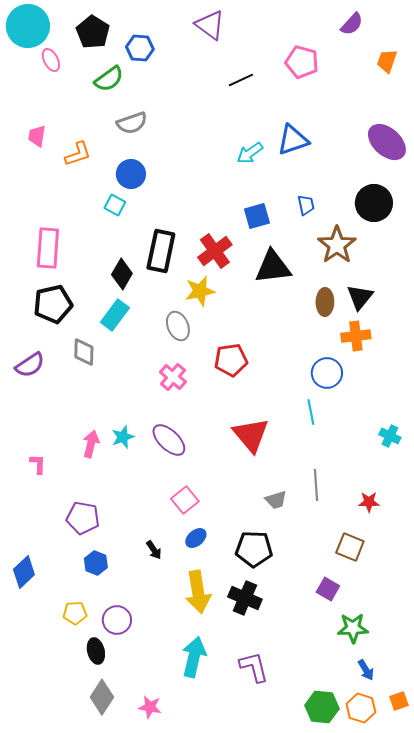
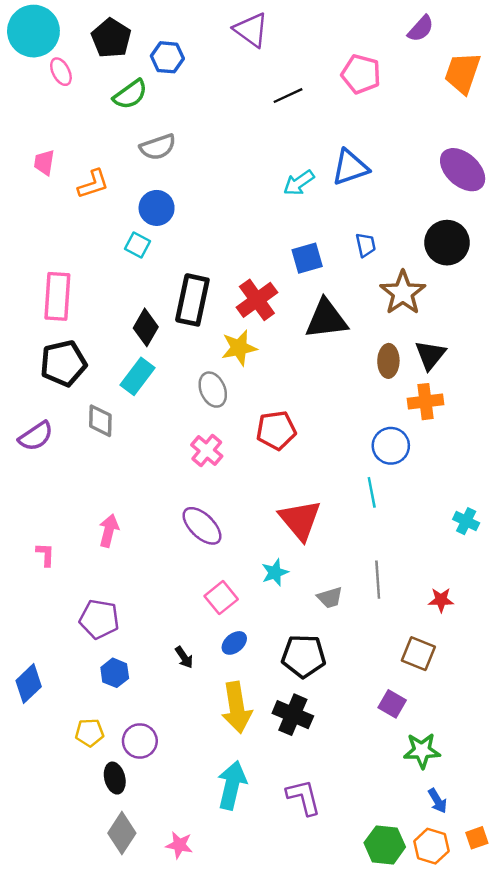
orange trapezoid: (387, 61) -> (463, 73), size x1.5
cyan star: (123, 437) -> (275, 572), moved

